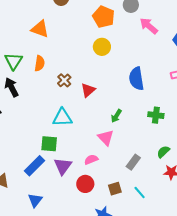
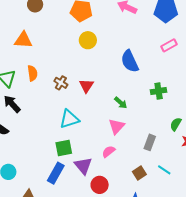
green arrow: (116, 116) -> (121, 103), turned -64
pink triangle: (106, 138) -> (117, 126), turned 42
red circle: (85, 184) -> (100, 185), moved

